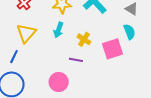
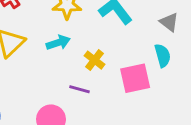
cyan arrow: (58, 30) -> (58, 43), turned -133

